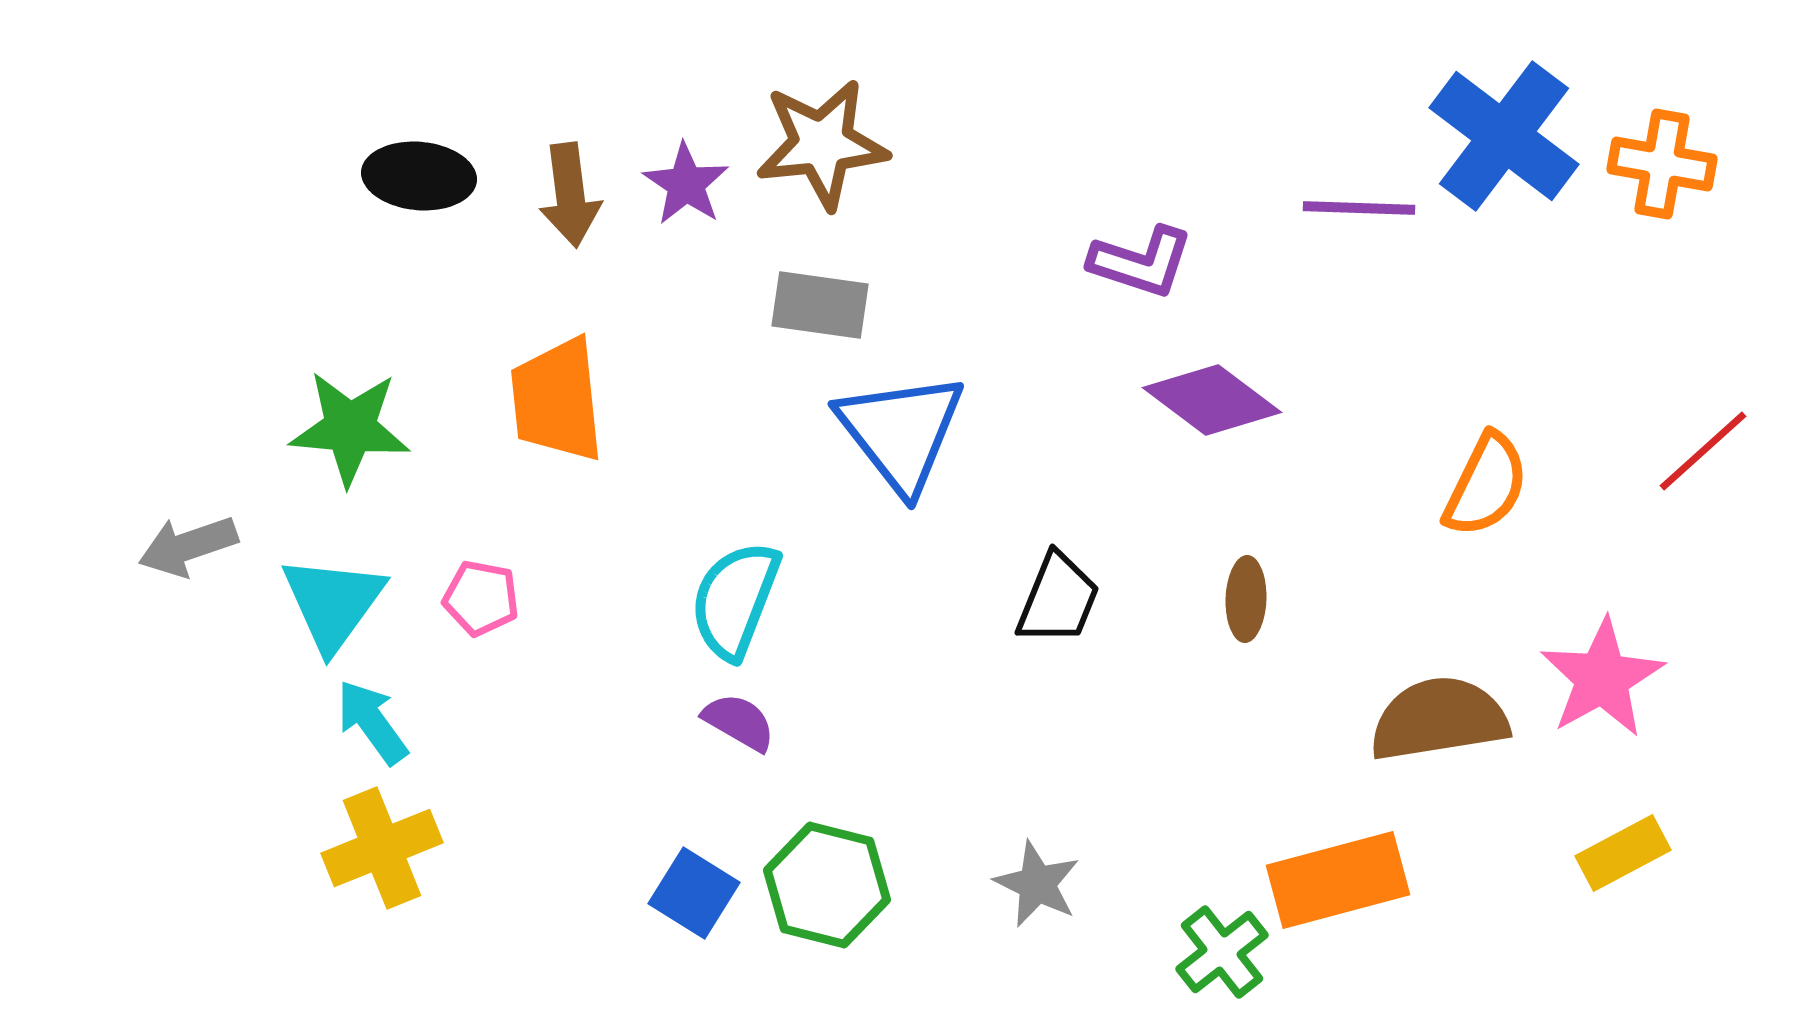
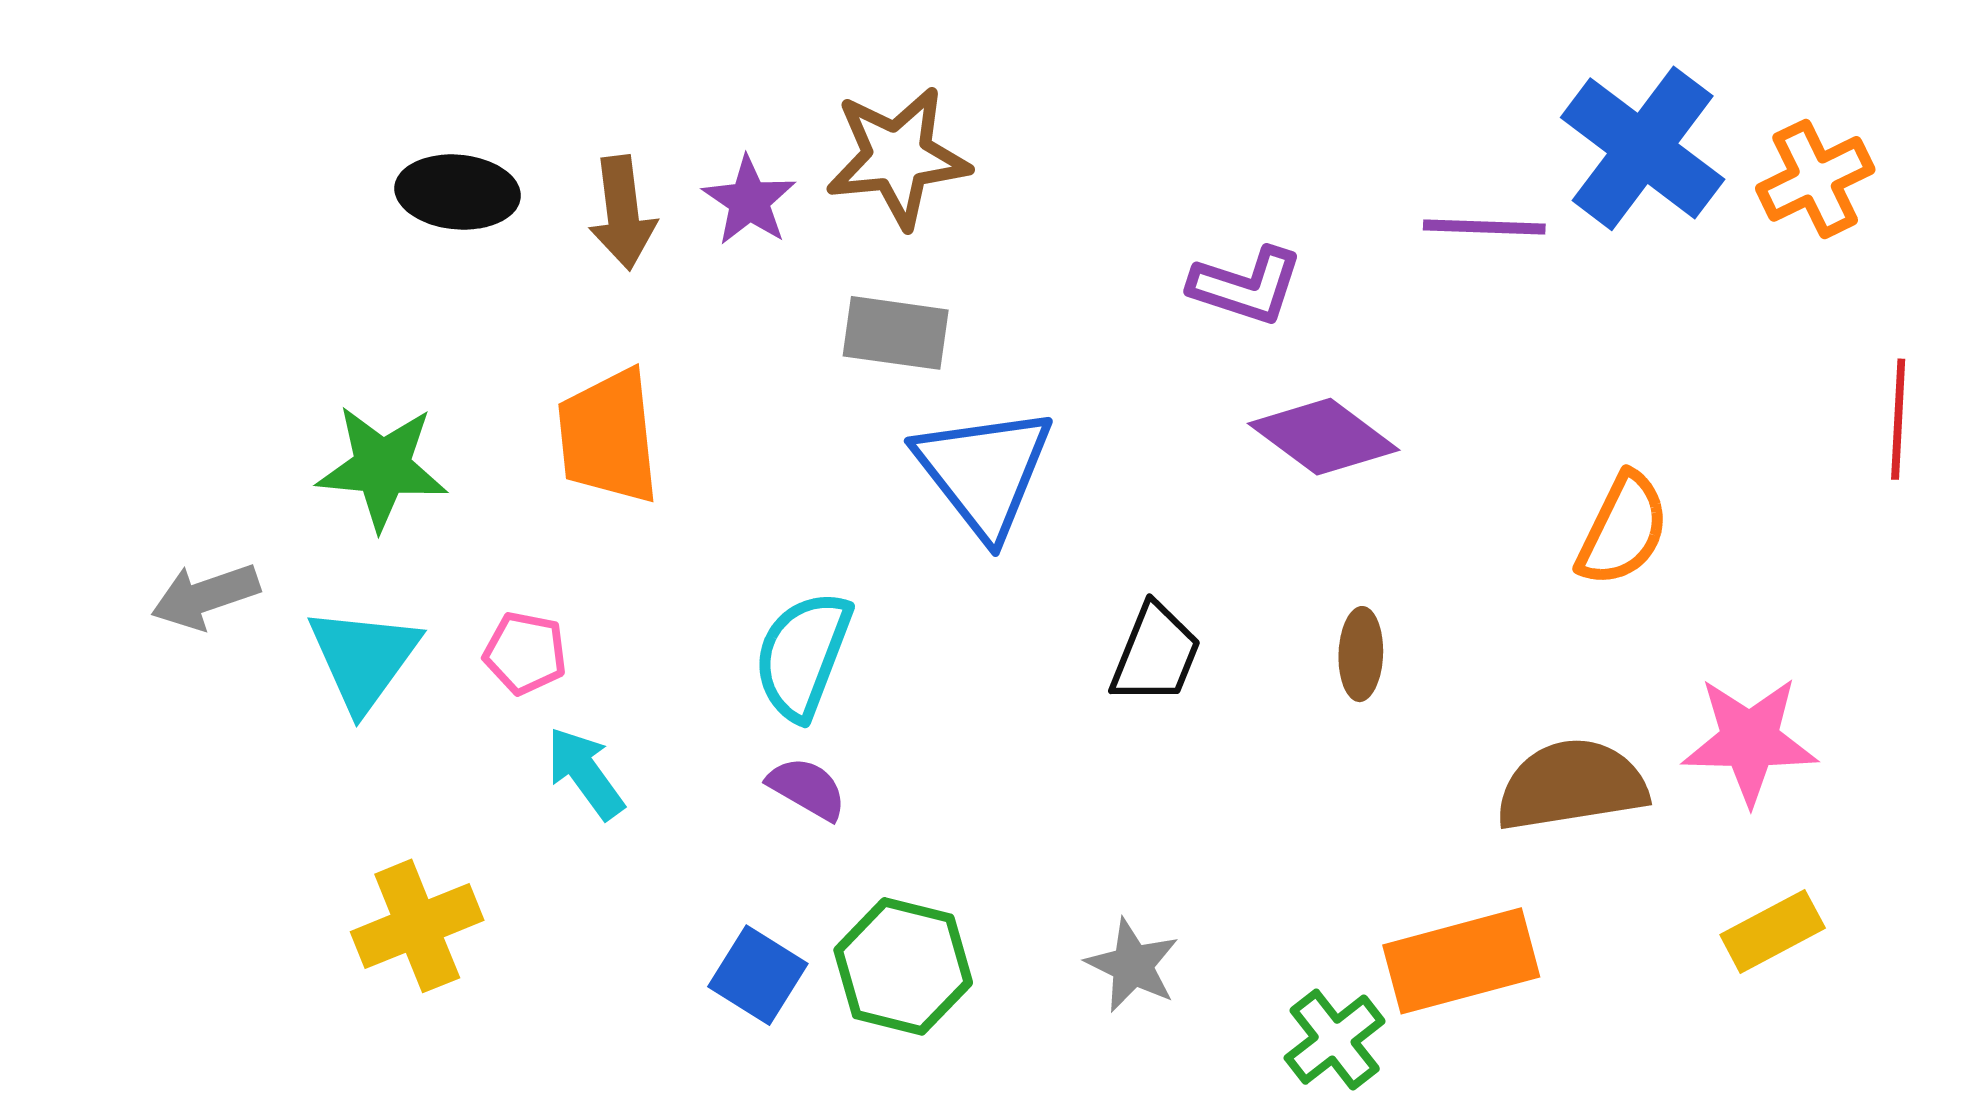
orange cross: (1662, 164) -> (1815, 179), turned -36
red line: (1703, 451) -> (1898, 419), moved, turned -45
pink star: (1602, 678) -> (1750, 740), turned 30
cyan arrow: (372, 722) -> (585, 773), moved

